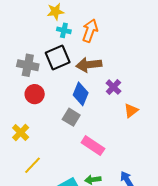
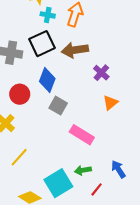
red circle: (35, 94) -> (20, 94), moved
blue diamond: (81, 94) -> (47, 80), moved
orange triangle: (131, 111) -> (110, 103), moved

